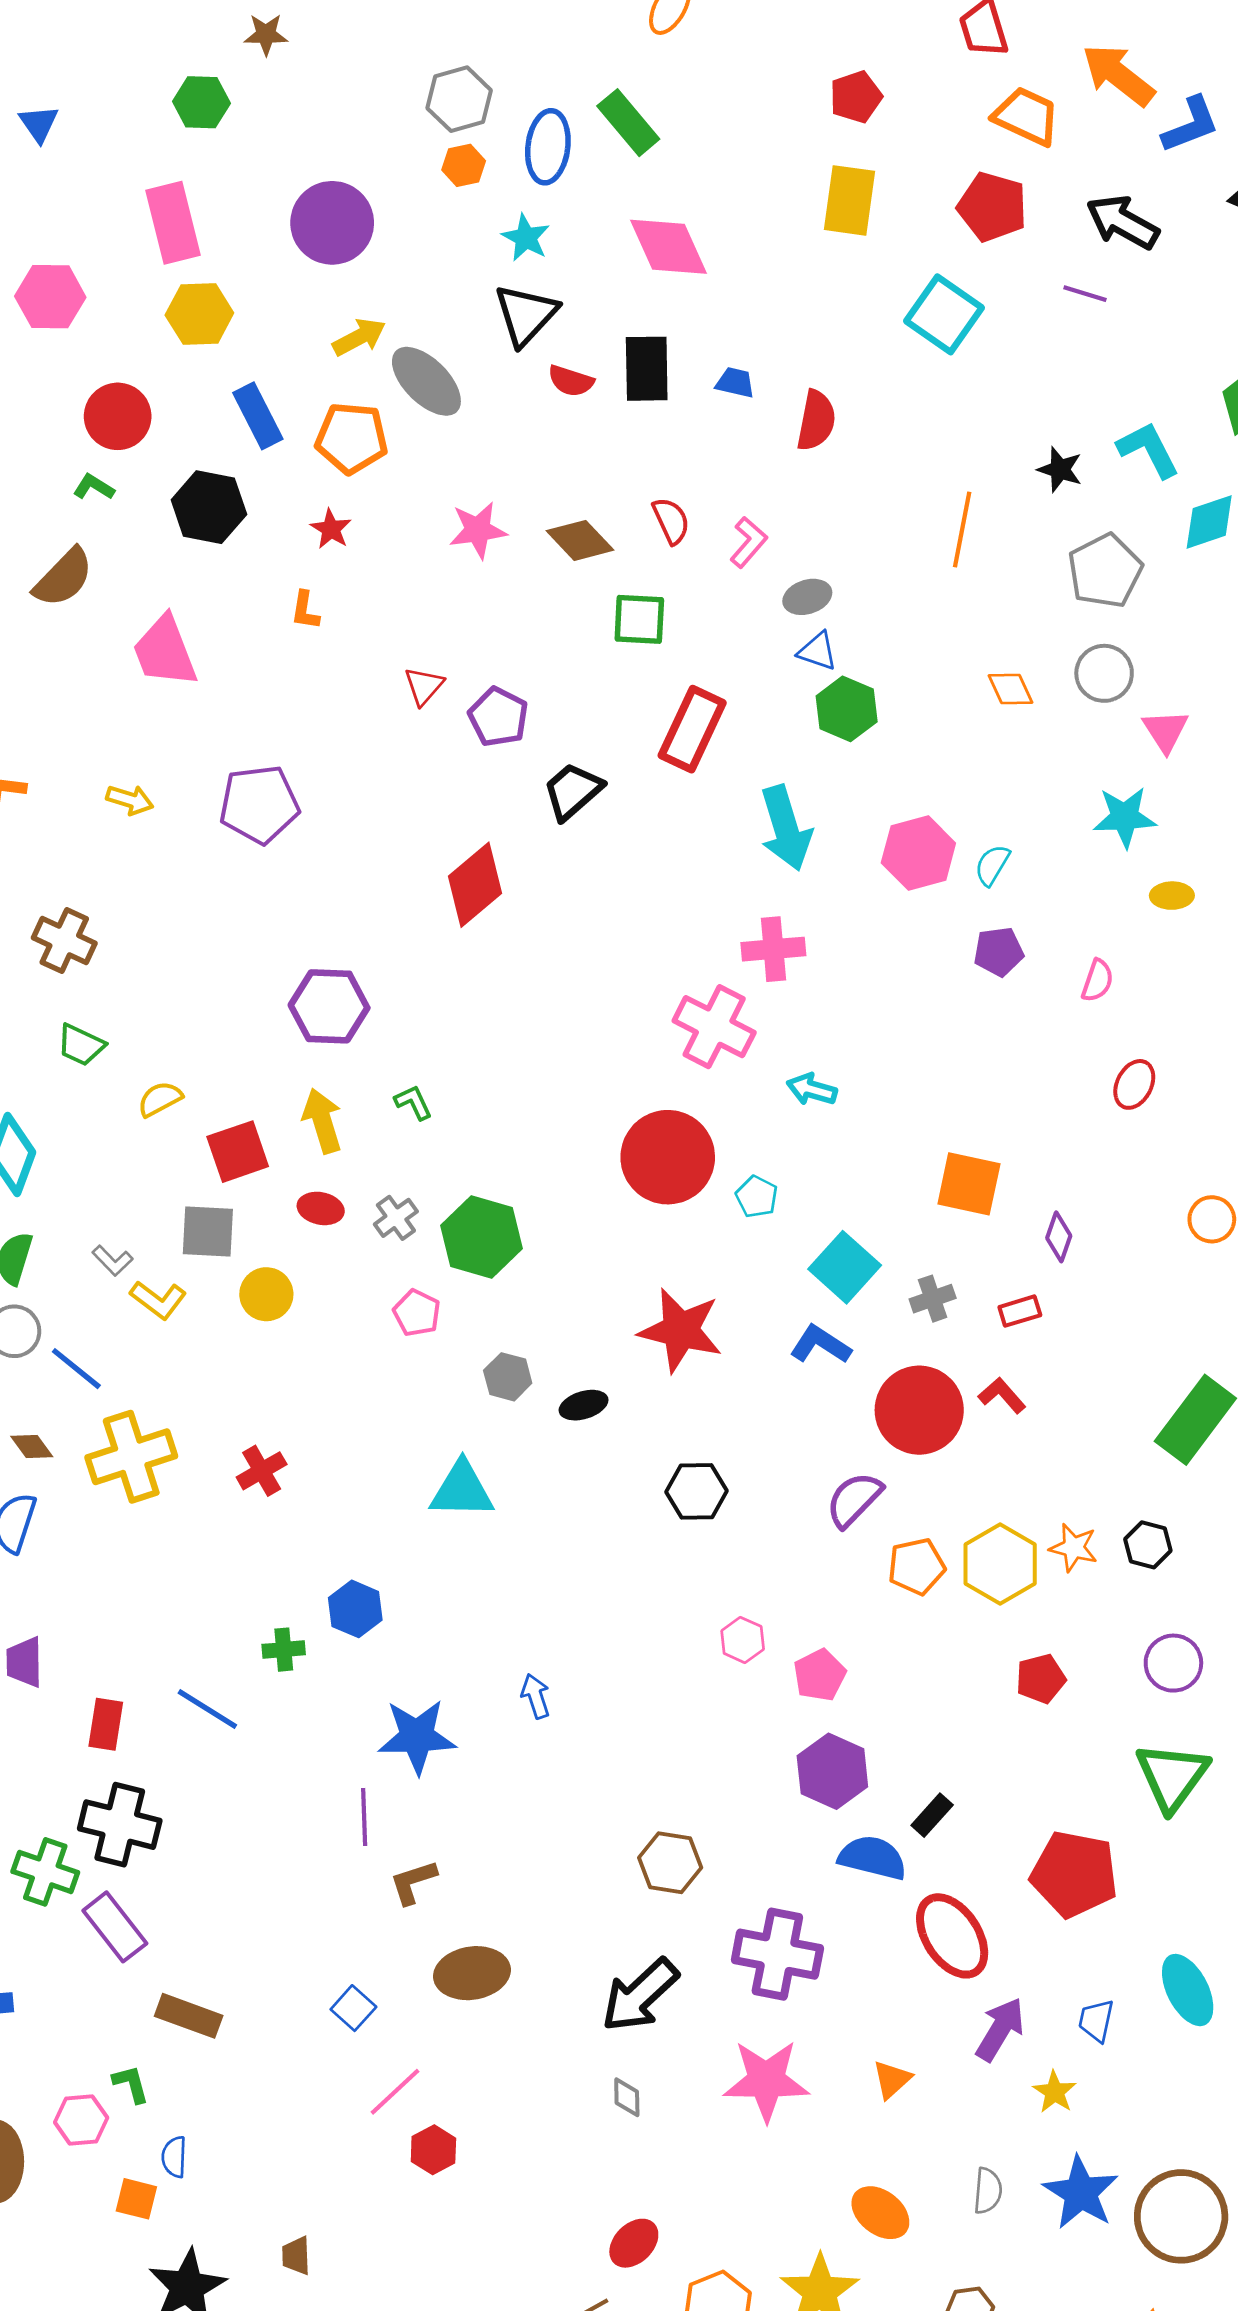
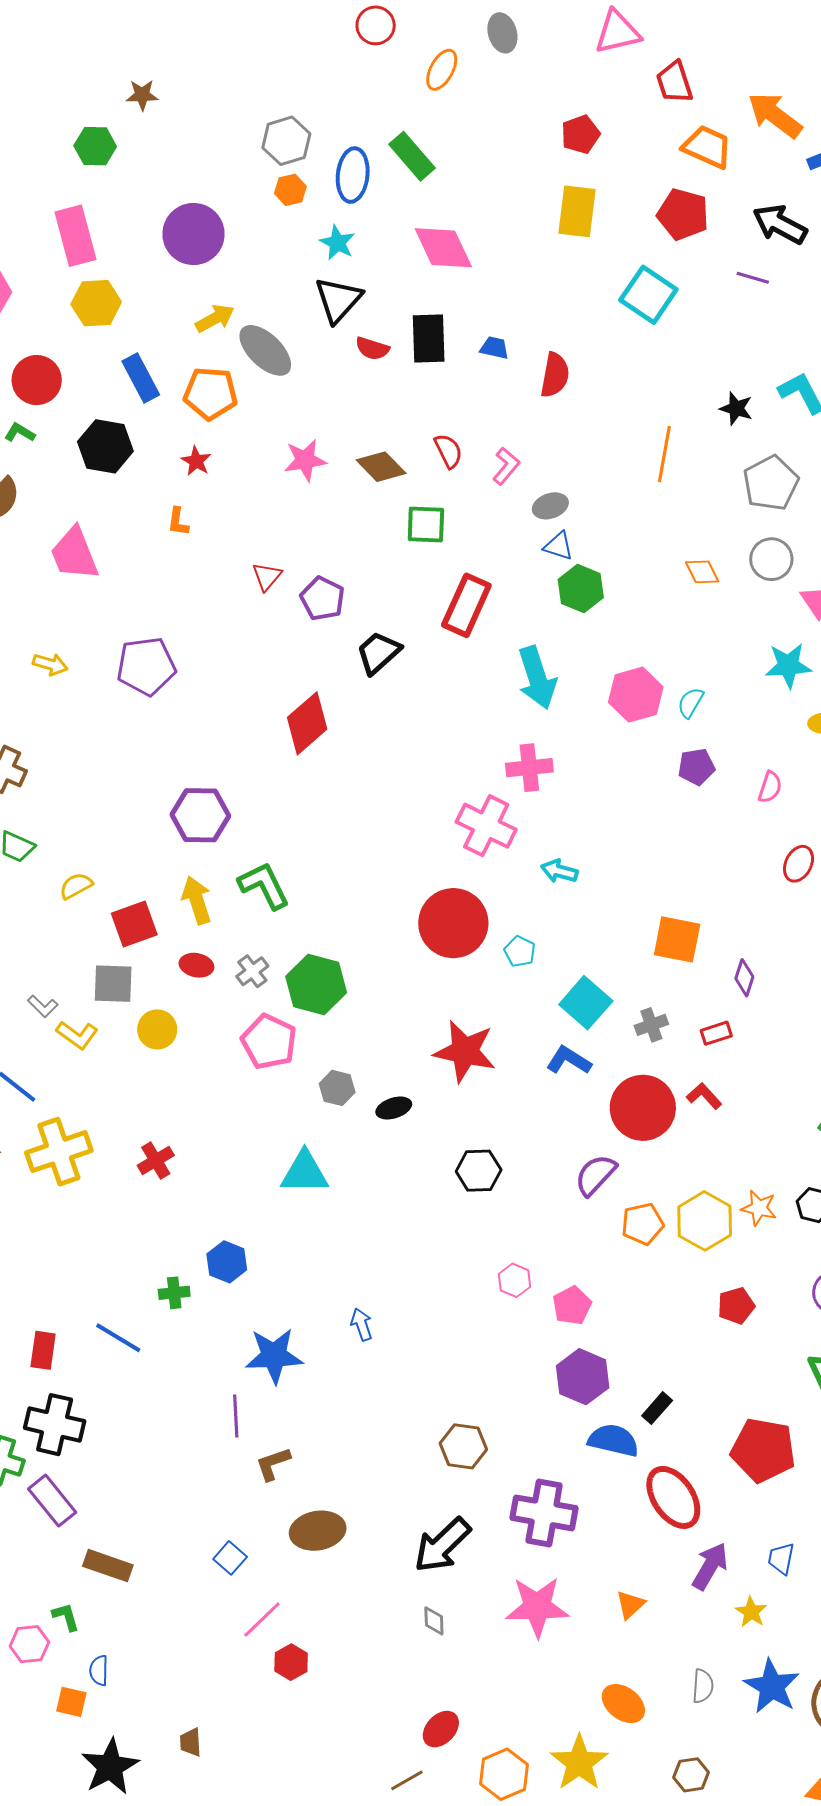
green L-shape: (413, 1102) -> (264, 885), size x1.8
pink pentagon: (417, 1313) -> (269, 1042), size x1.6

